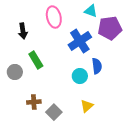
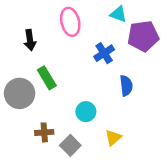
blue cross: (80, 41) -> (104, 53), size x0.7
gray circle: (15, 72) -> (20, 93), size x1.5
cyan circle: (80, 76) -> (86, 112), moved

